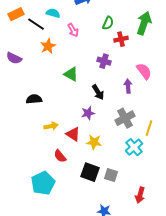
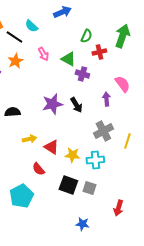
cyan semicircle: (53, 13) -> (31, 26), turned -152
pink arrow: (73, 30) -> (43, 54), moved
orange star: (48, 46) -> (15, 61), moved
green triangle: (71, 74) -> (68, 59), moved
purple star: (88, 113) -> (52, 104), moved, size x1.5
cyan cross: (134, 147) -> (95, 160), moved, turned 36

